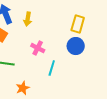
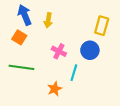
blue circle: (76, 46) -> (90, 50), moved
orange star: (23, 88) -> (55, 89), moved

